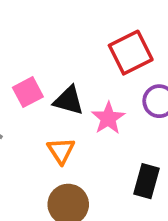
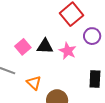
orange triangle: (61, 151) -> (34, 83), moved

